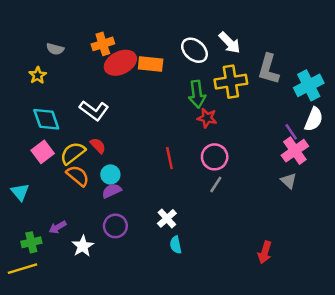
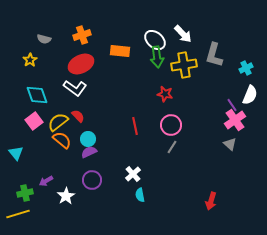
red ellipse: (120, 63) -> (81, 64), moved
cyan cross: (309, 85) -> (246, 68), size x0.6
green arrow: (197, 94) -> (157, 57), moved

